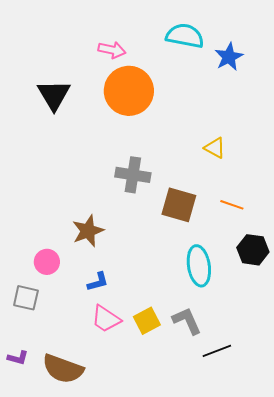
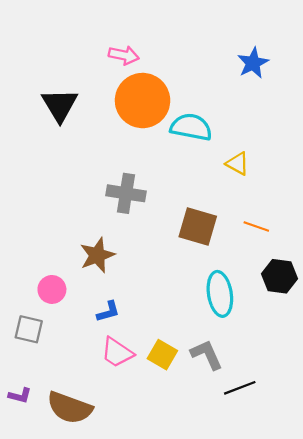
cyan semicircle: (185, 36) -> (191, 127), moved
gray cross: (133, 175) -> (126, 193), moved
yellow square: (147, 321) -> (162, 355), turned -32

